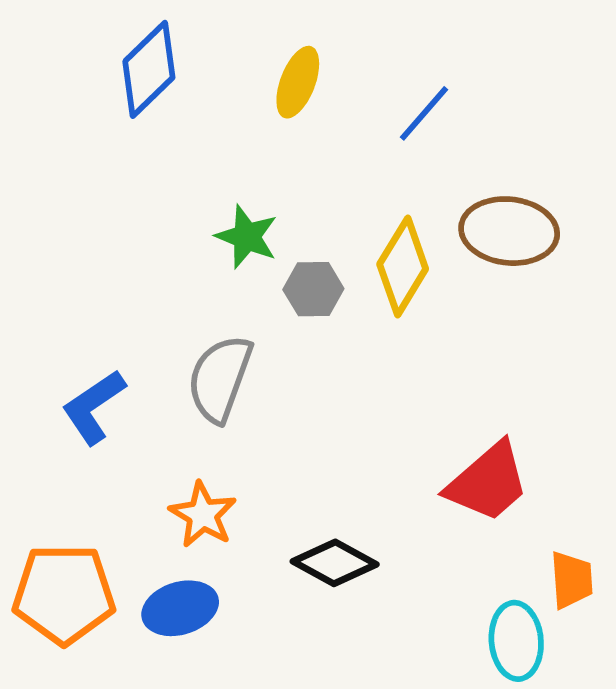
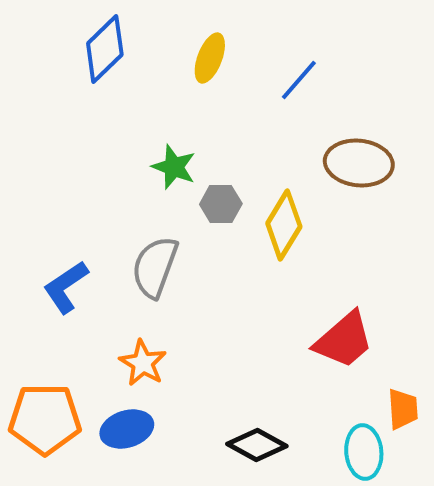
yellow diamond: (403, 267) -> (284, 225), moved
black diamond: (335, 563) -> (257, 445), moved

